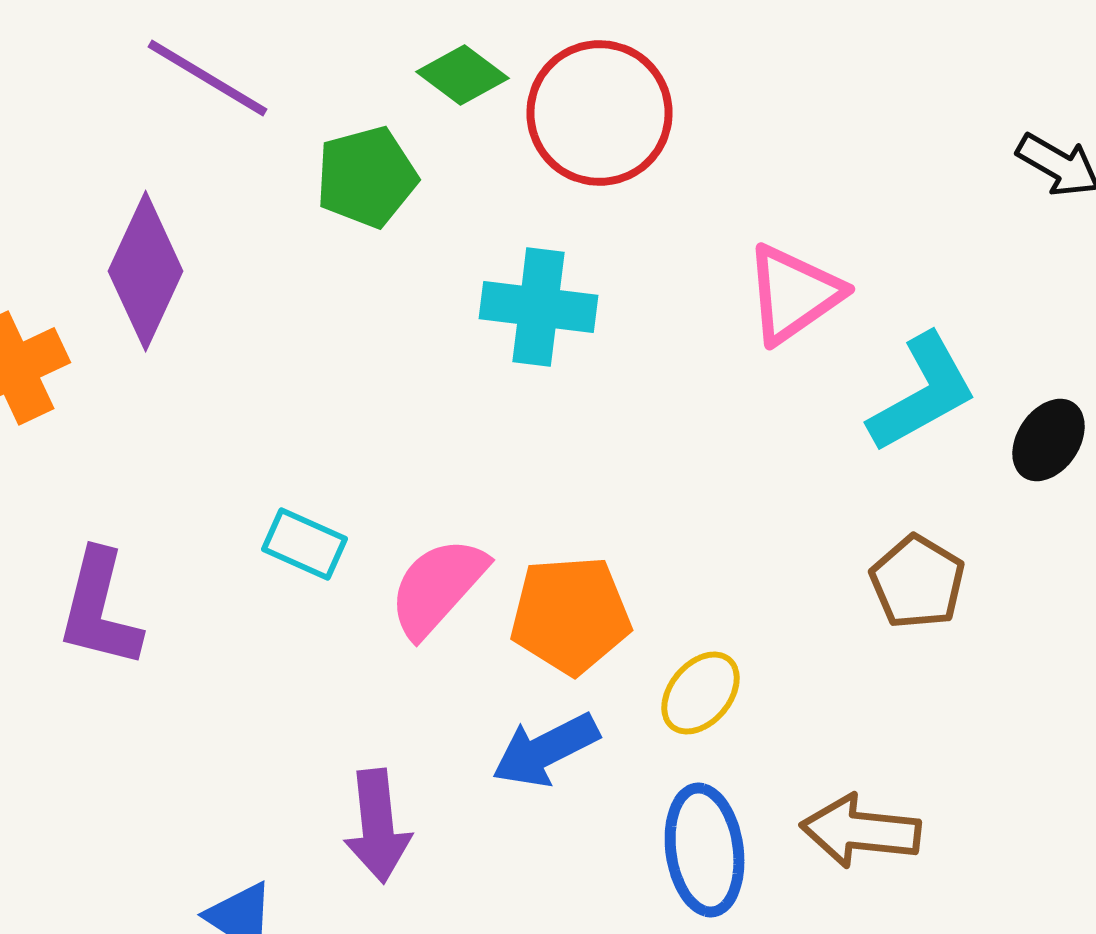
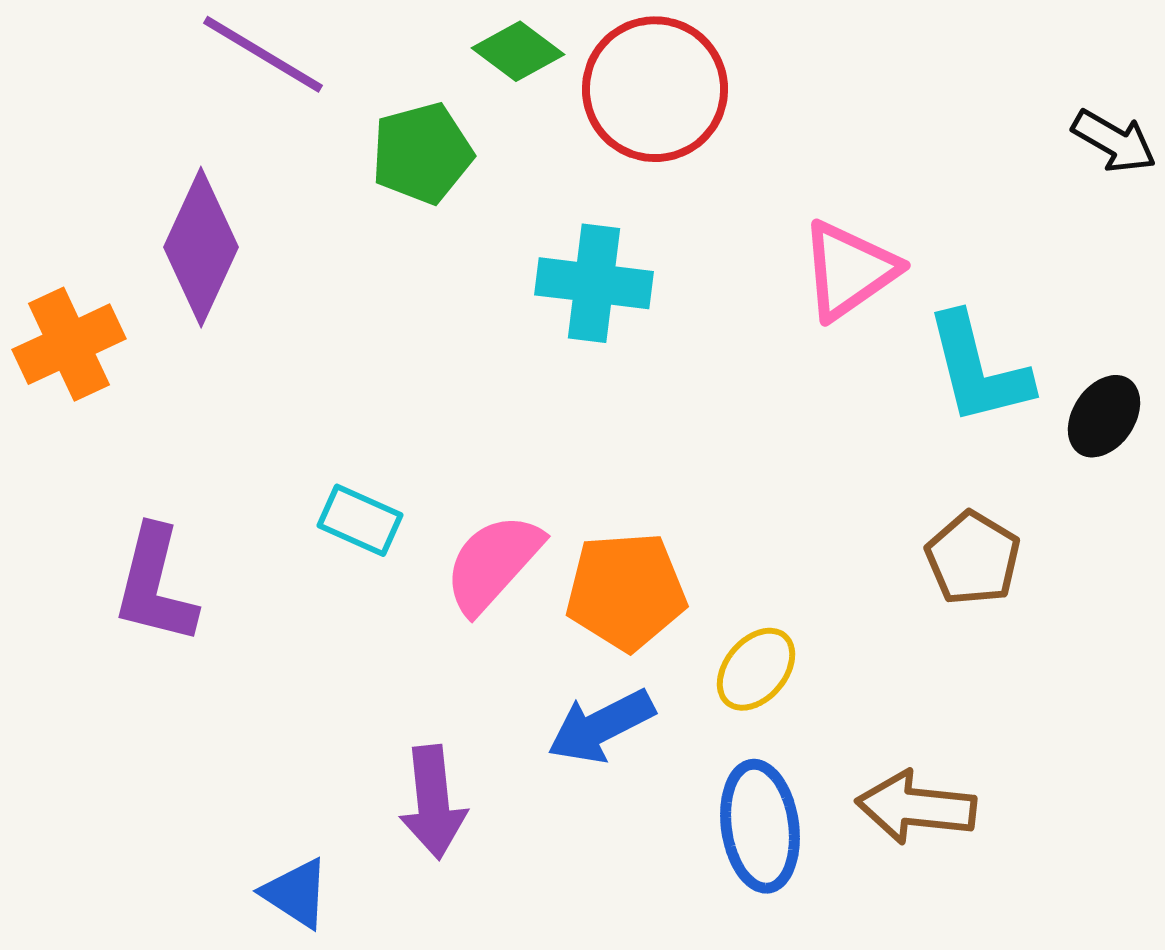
cyan L-shape: (923, 393) -> (978, 369), turned 105

